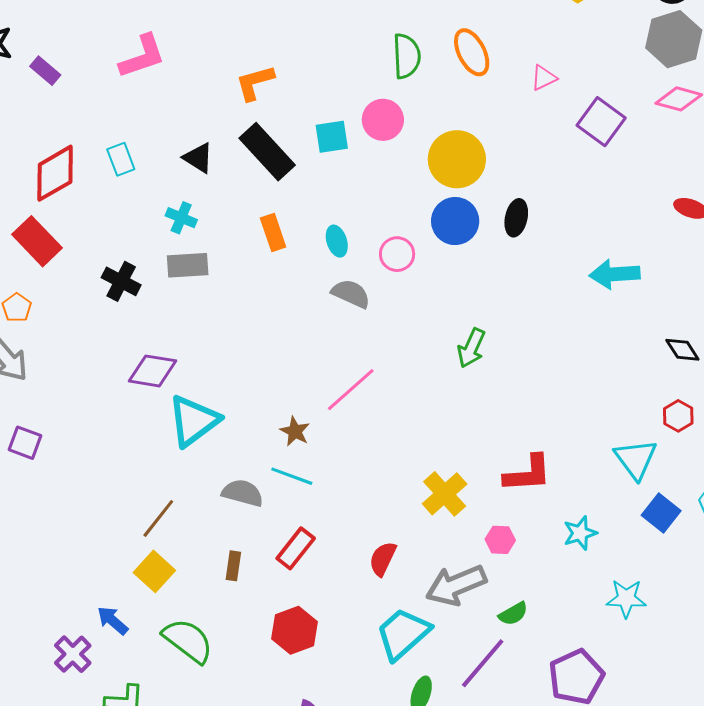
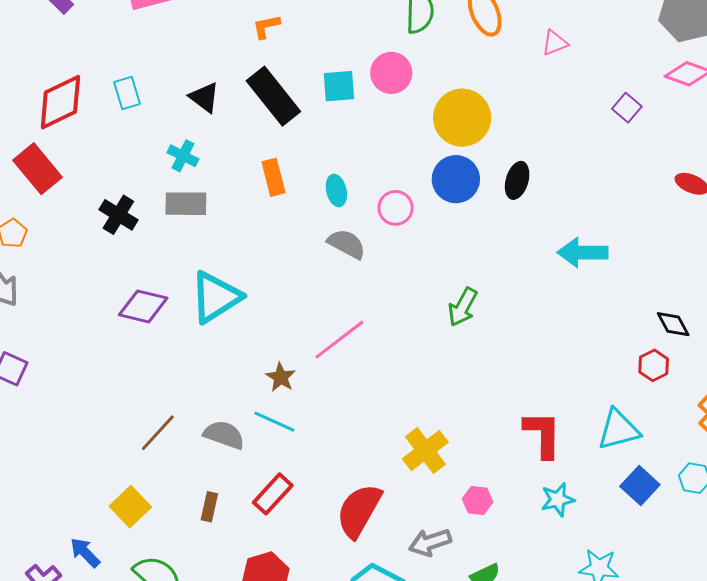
orange L-shape: (255, 83) -> (266, 26), size x0.7
purple square: (601, 122) -> (627, 108), moved, size x0.6
cyan arrow: (615, 274) -> (583, 253), moved
red hexagon: (678, 416) -> (654, 365), moved
cyan triangle: (194, 421) -> (216, 297), moved
cyan triangle: (636, 459) -> (618, 430), turned 48
red L-shape: (528, 474) -> (543, 434), moved, turned -90
brown line: (158, 518) -> (158, 433), moved
red semicircle: (383, 559) -> (359, 511), size x1.6
gray arrow: (456, 585) -> (430, 542), size x0.7

